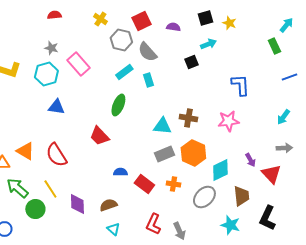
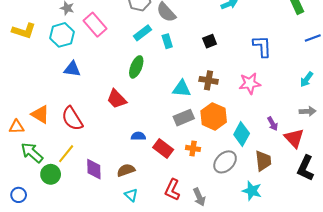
black square: (191, 62) -> (210, 41), moved
cyan diamond: (220, 170) -> (242, 134), turned -35
yellow line: (50, 189) -> (66, 154), turned 72
black L-shape: (267, 218) -> (306, 168), moved

